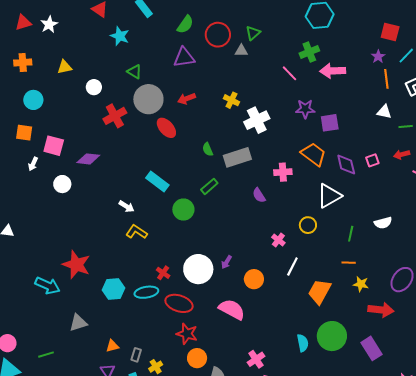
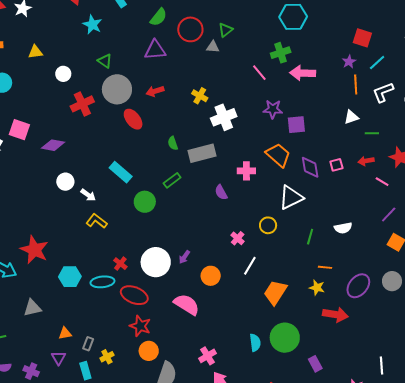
white triangle: (384, 112) -> (351, 117), turned -35
white circle: (62, 184) -> (65, 182), moved
orange line: (349, 263) -> (325, 267), moved
purple rectangle: (371, 348) -> (315, 364), moved, size x0.7

